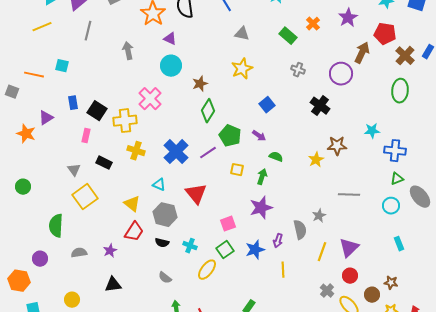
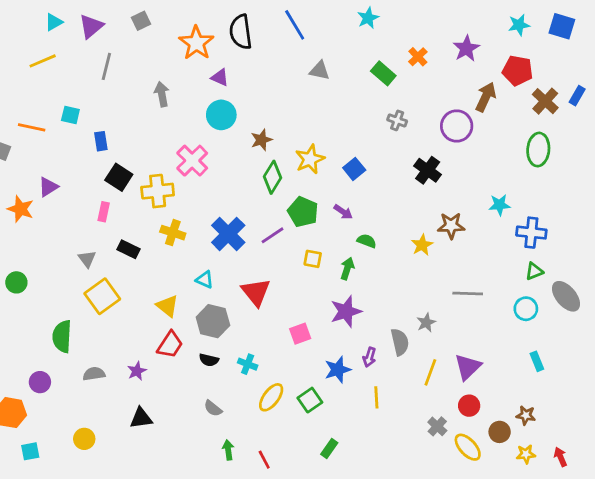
yellow star: (242, 69) -> (310, 159), moved
blue rectangle: (73, 103) -> (101, 141), moved
green square: (225, 250) -> (310, 400), moved

